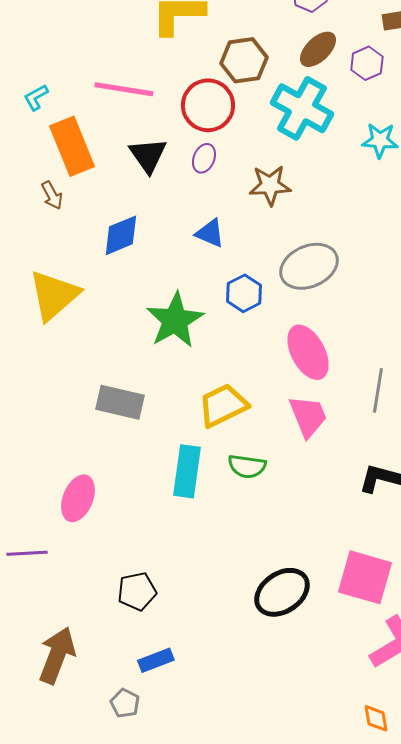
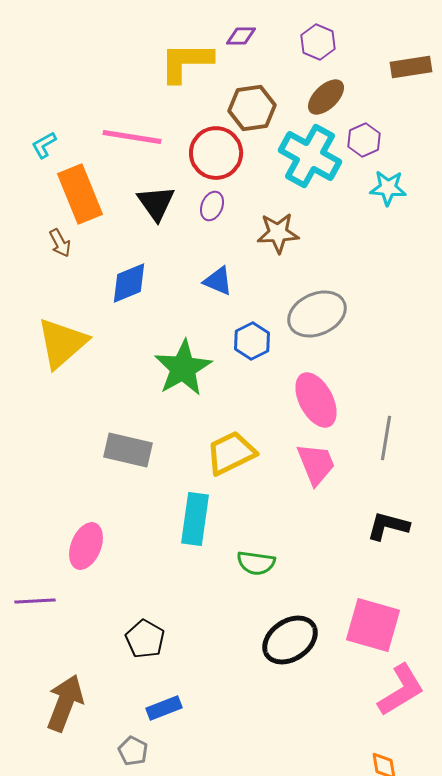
purple hexagon: (367, 63) -> (364, 140), moved
green semicircle: (247, 466) -> (256, 563), moved
black pentagon: (137, 591) -> (145, 639), turned -30

